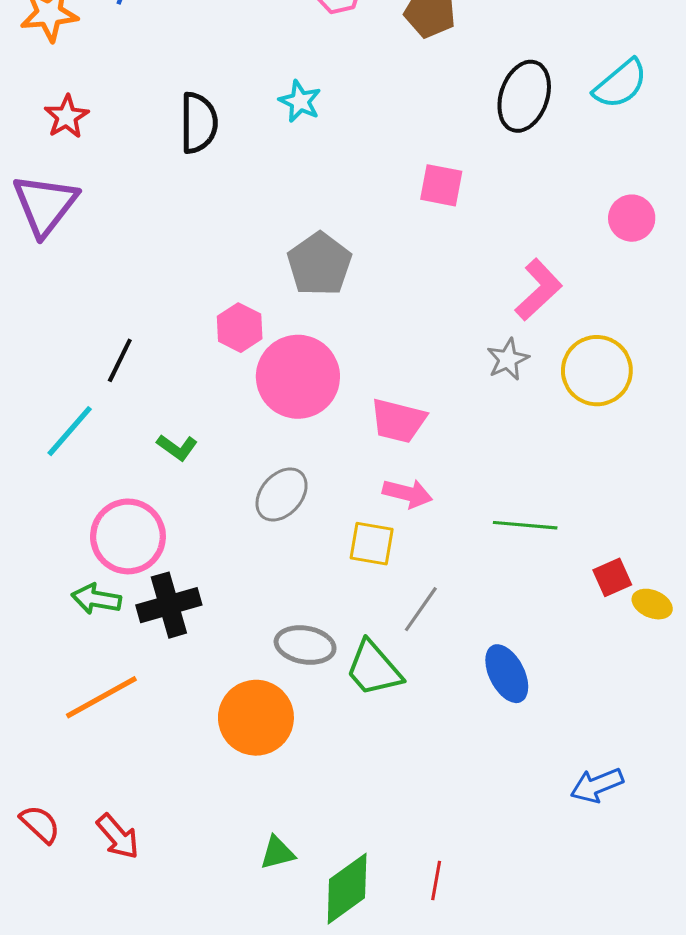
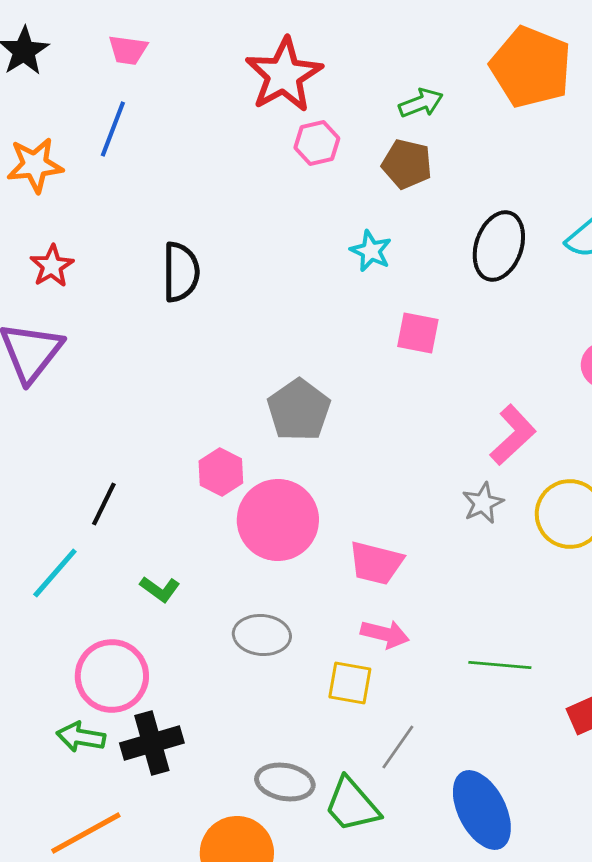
cyan star: (300, 101) -> (371, 251), moved
gray ellipse: (282, 494) -> (262, 635), turned 54
blue ellipse: (507, 674) -> (482, 810), size x1.4

